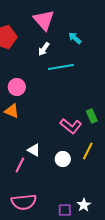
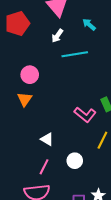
orange triangle: (12, 111) -> (25, 99), turned 42
white circle: (63, 159) -> (75, 161), moved
pink line: (20, 165) -> (44, 167), moved

